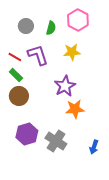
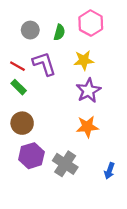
purple star: (65, 86) -> (88, 91), moved
brown circle: (19, 96) -> (22, 123), moved

